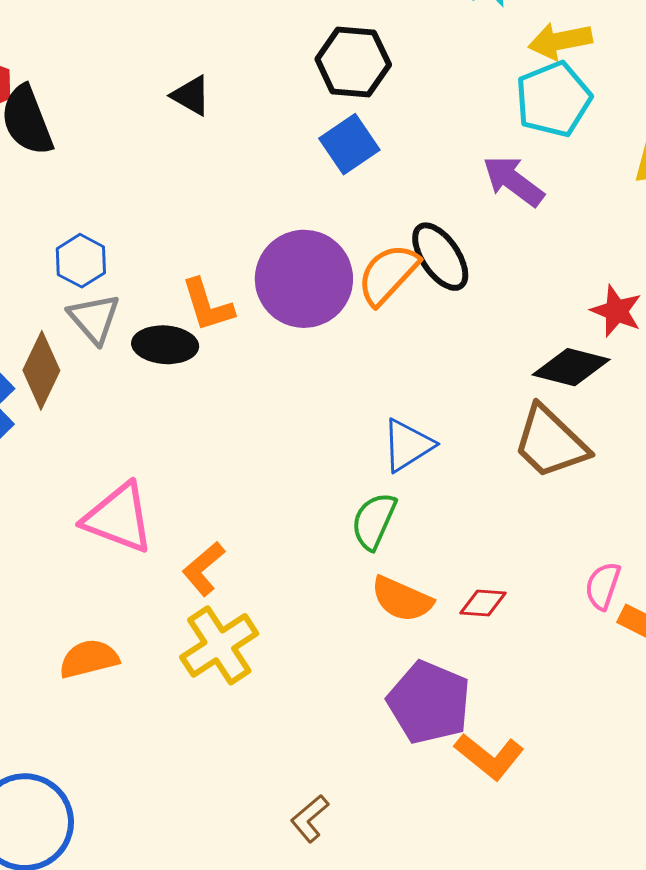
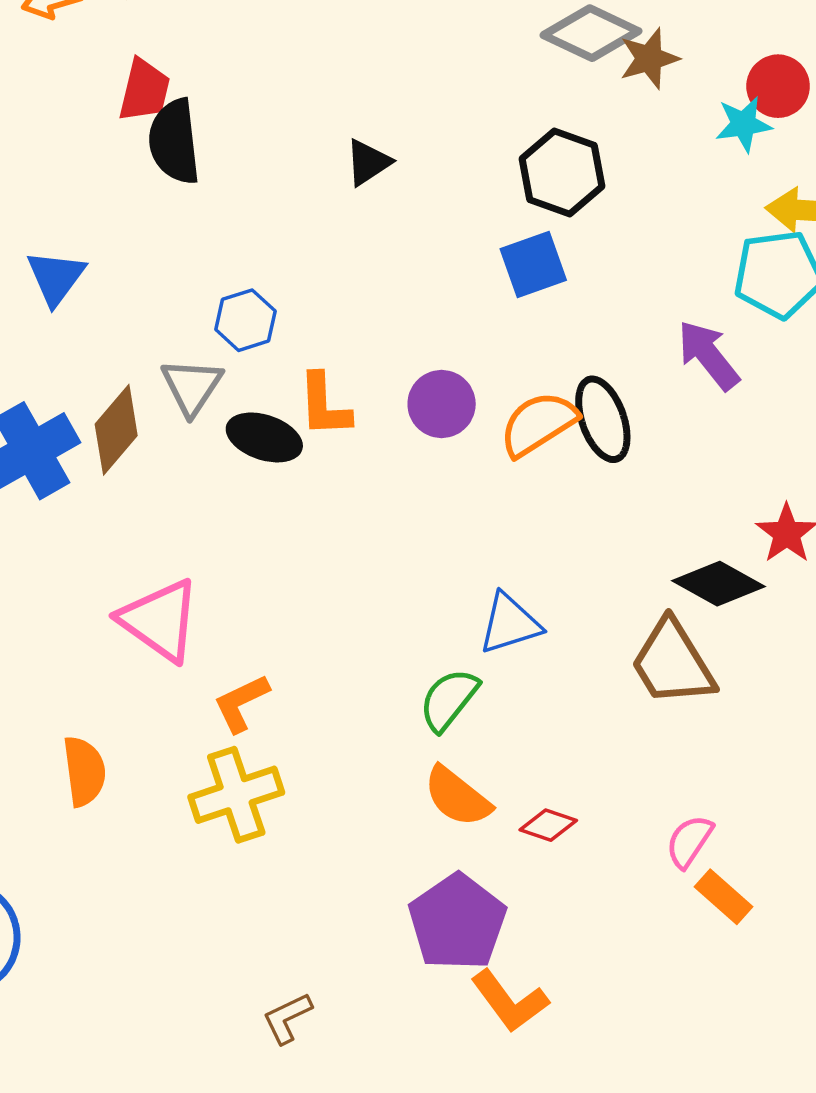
black triangle: (191, 96) -> (368, 162), turned 42
blue hexagon: (81, 261) -> (245, 320), moved
purple circle: (304, 279) -> (442, 404), size x0.6
orange semicircle: (89, 659) -> (84, 771), turned 82

